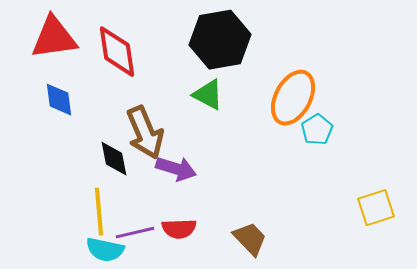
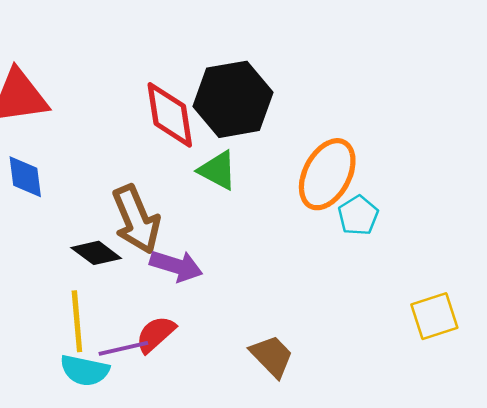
red diamond: (117, 52) -> (170, 115), moved
black diamond: (114, 159) -> (96, 253), turned -42
red semicircle: (179, 229) -> (156, 334), moved, turned 140

